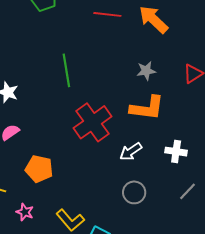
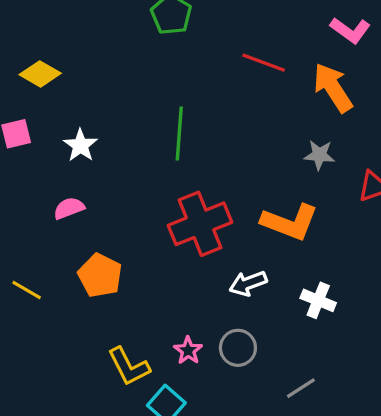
gray star: (146, 71) -> (319, 155), moved
gray line: (187, 191) -> (301, 388), moved
pink star: (25, 212) -> (188, 350), moved

